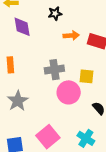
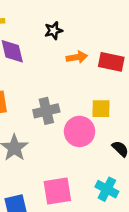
gray cross: (54, 70) -> (46, 111), moved
pink square: (48, 137) -> (57, 191), turned 35

